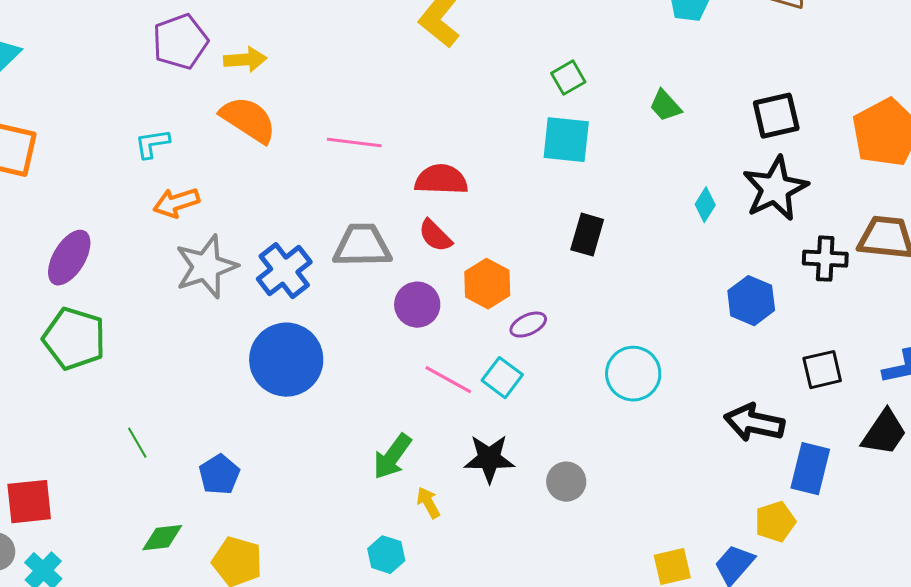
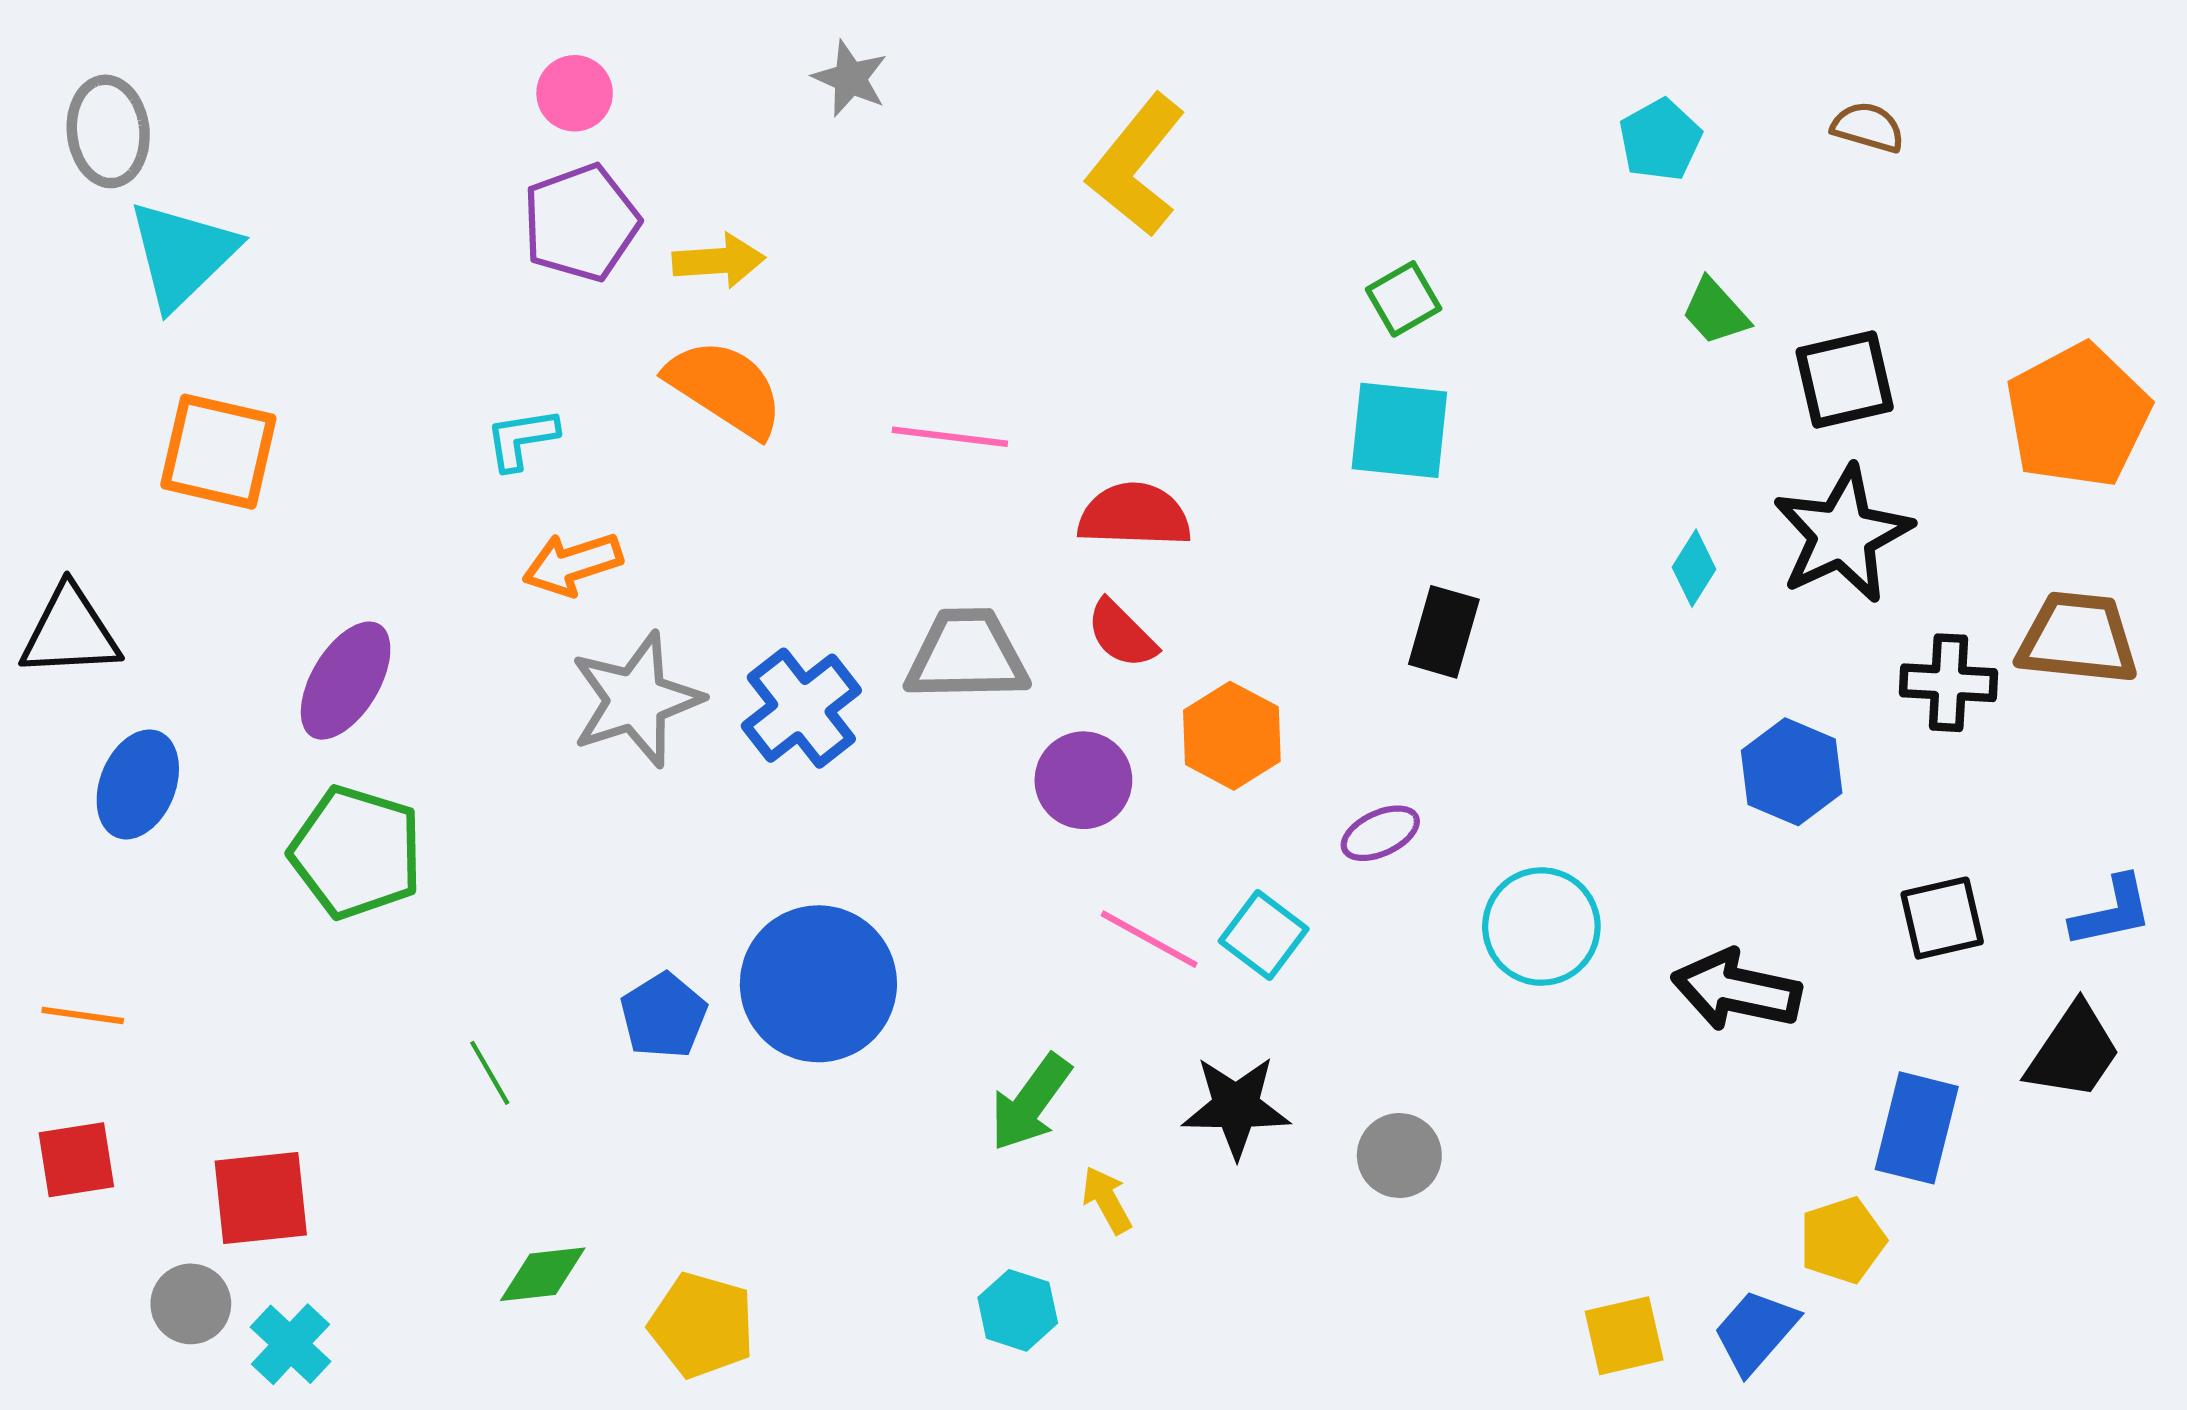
green trapezoid: (665, 106) -> (1715, 312), moved
purple ellipse: (528, 325) -> (1380, 833), moved
blue circle: (286, 360) -> (818, 984), moved
black arrow: (754, 423) -> (1736, 990), moved
blue pentagon: (219, 475) -> (664, 1016), moved

